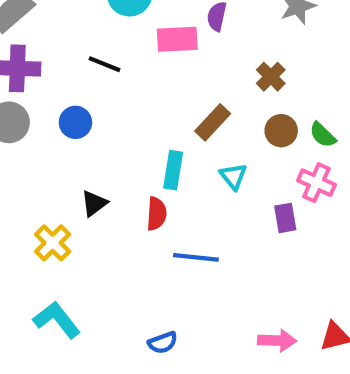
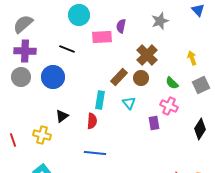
brown cross: (271, 77) -> (147, 55), size x1.5
blue circle: (75, 122) -> (53, 77), size x1.5
brown circle: (281, 131) -> (141, 78), moved
yellow cross: (53, 243) -> (42, 135), turned -30
blue line: (196, 257) -> (95, 153), moved

